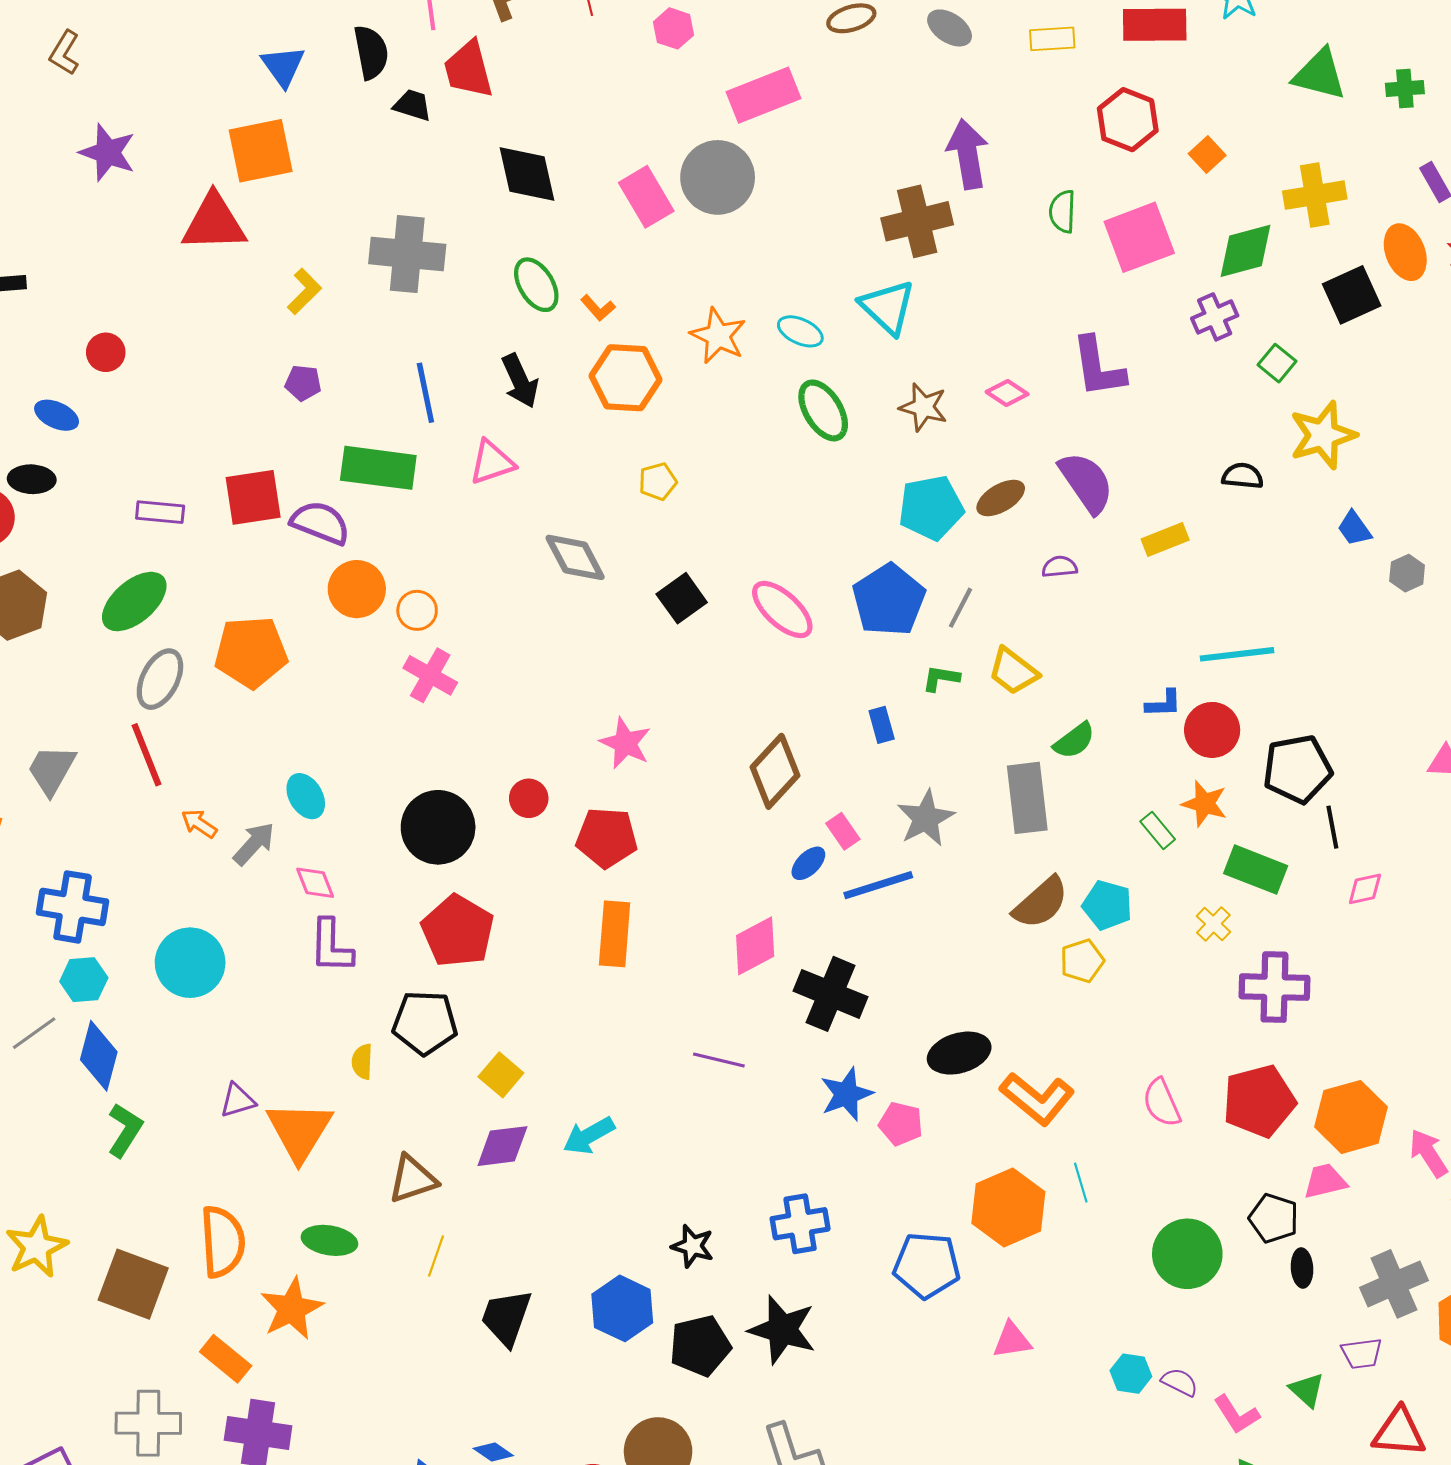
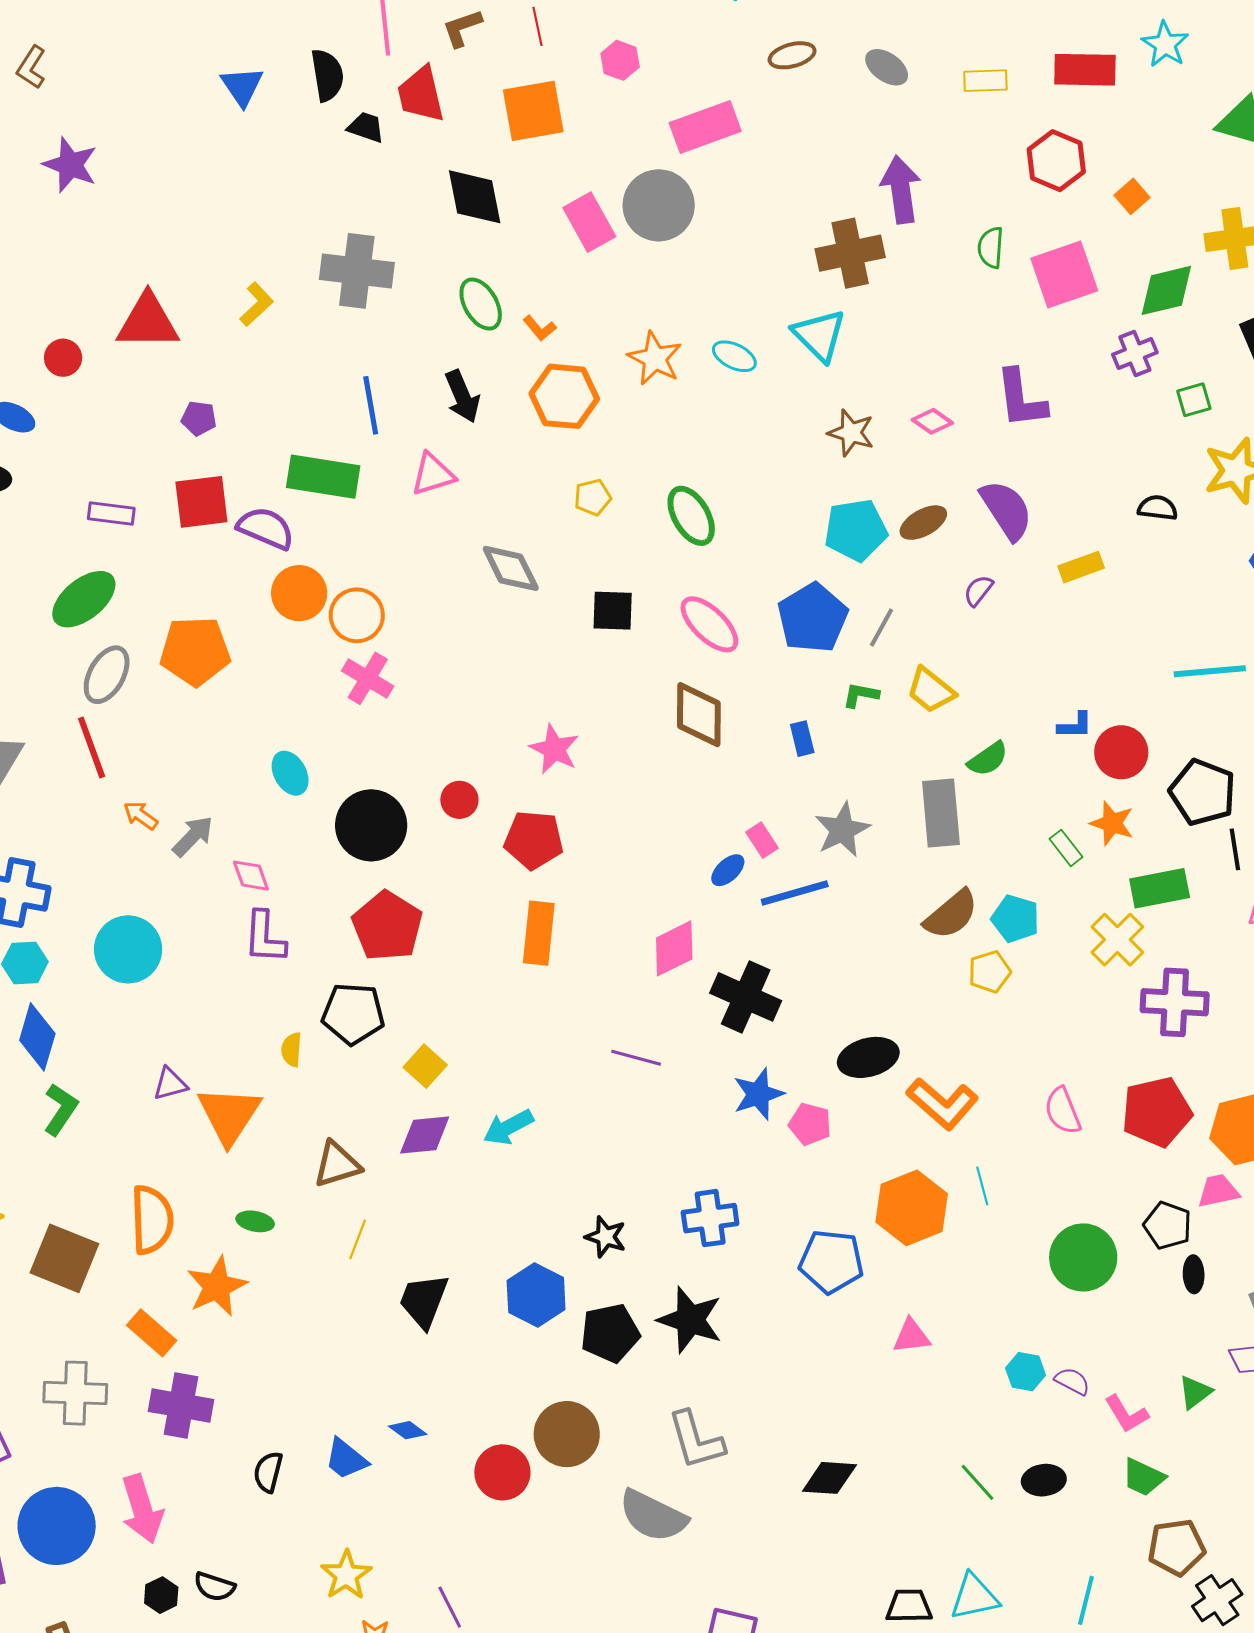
orange square: (261, 151) -> (533, 111), moved
red triangle: (214, 223) -> (148, 322), moved
green square: (1277, 363) -> (1194, 400), turned 33
purple pentagon: (303, 383) -> (199, 418), moved
green ellipse: (823, 410) -> (691, 516), moved
purple semicircle: (1060, 567) -> (978, 591), turned -48
black square: (682, 598) -> (613, 611), turned 36
orange circle: (417, 610) -> (357, 615), size x1.4
cyan line: (1237, 654) -> (1210, 671), moved
black pentagon: (1297, 769) -> (1203, 792), turned 30
brown diamond: (775, 771) -> (699, 715), moved, turned -44
cyan ellipse: (306, 796) -> (290, 773), moved
green rectangle: (1256, 870) -> (1160, 888), turned -34
yellow cross: (1213, 924) -> (1117, 940), size x1.6
green ellipse: (329, 1240) -> (255, 1221), size x0.7
green triangle: (1307, 1390) -> (1195, 1392), turned 39

